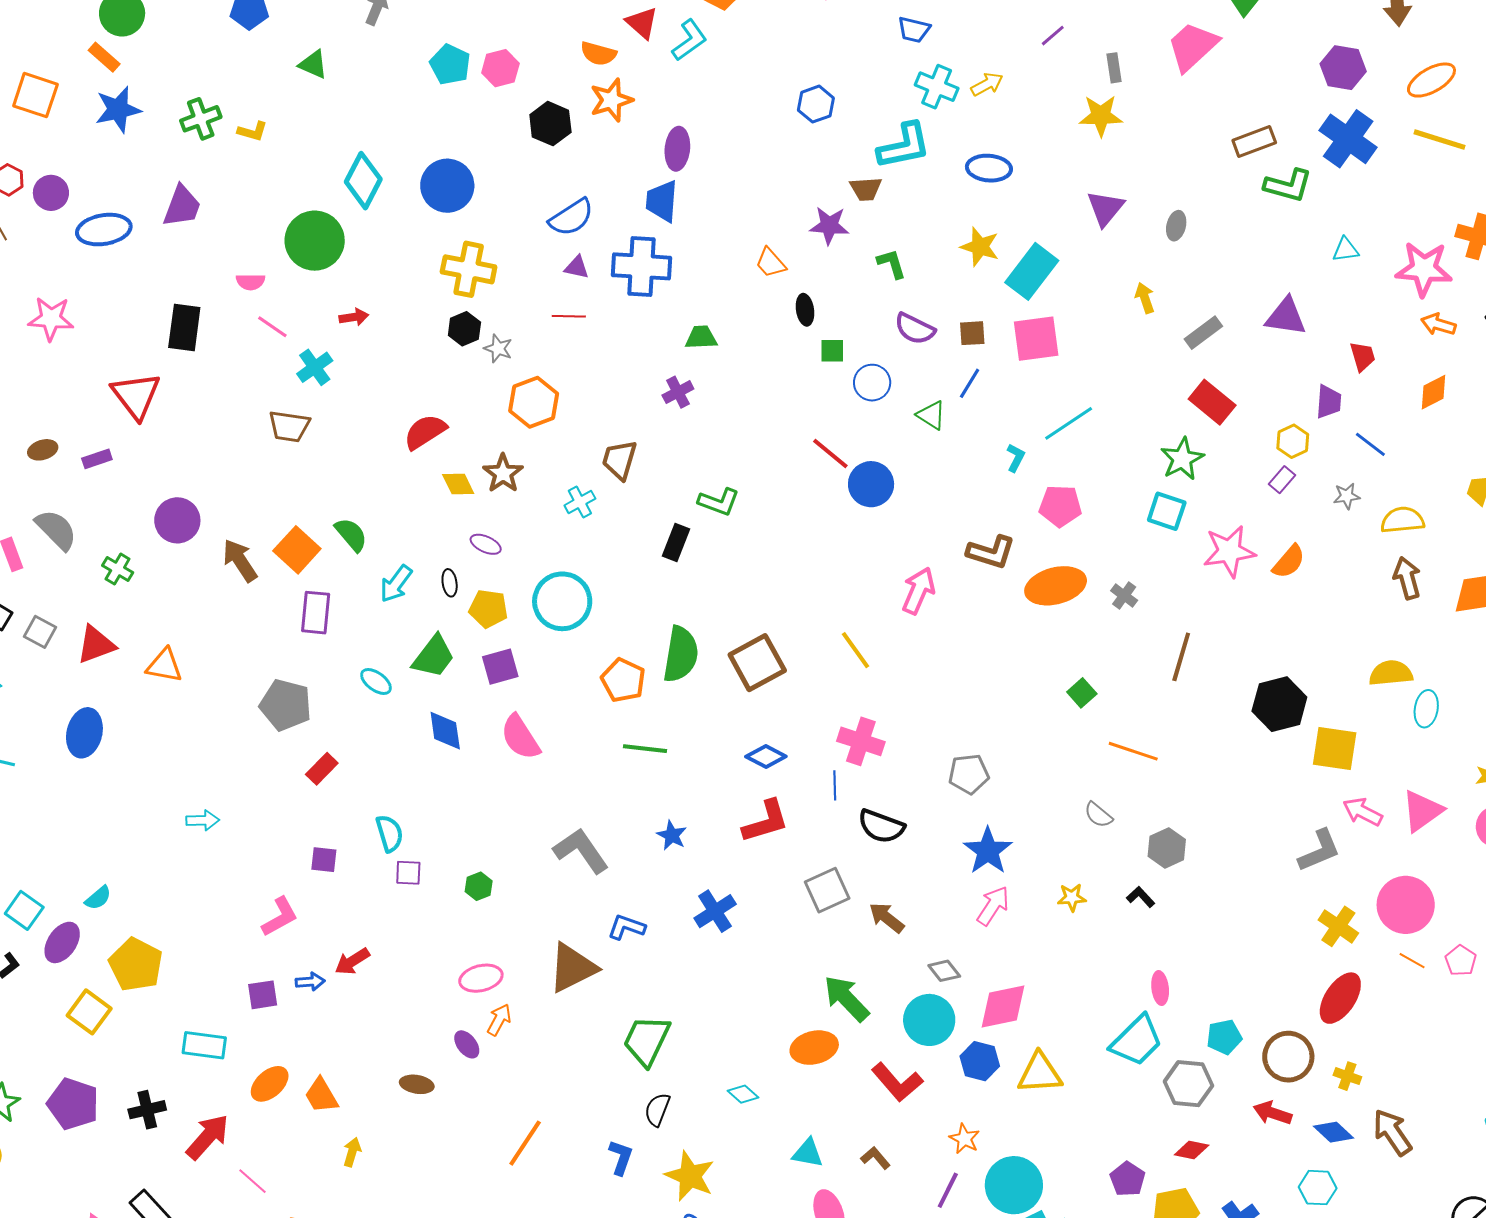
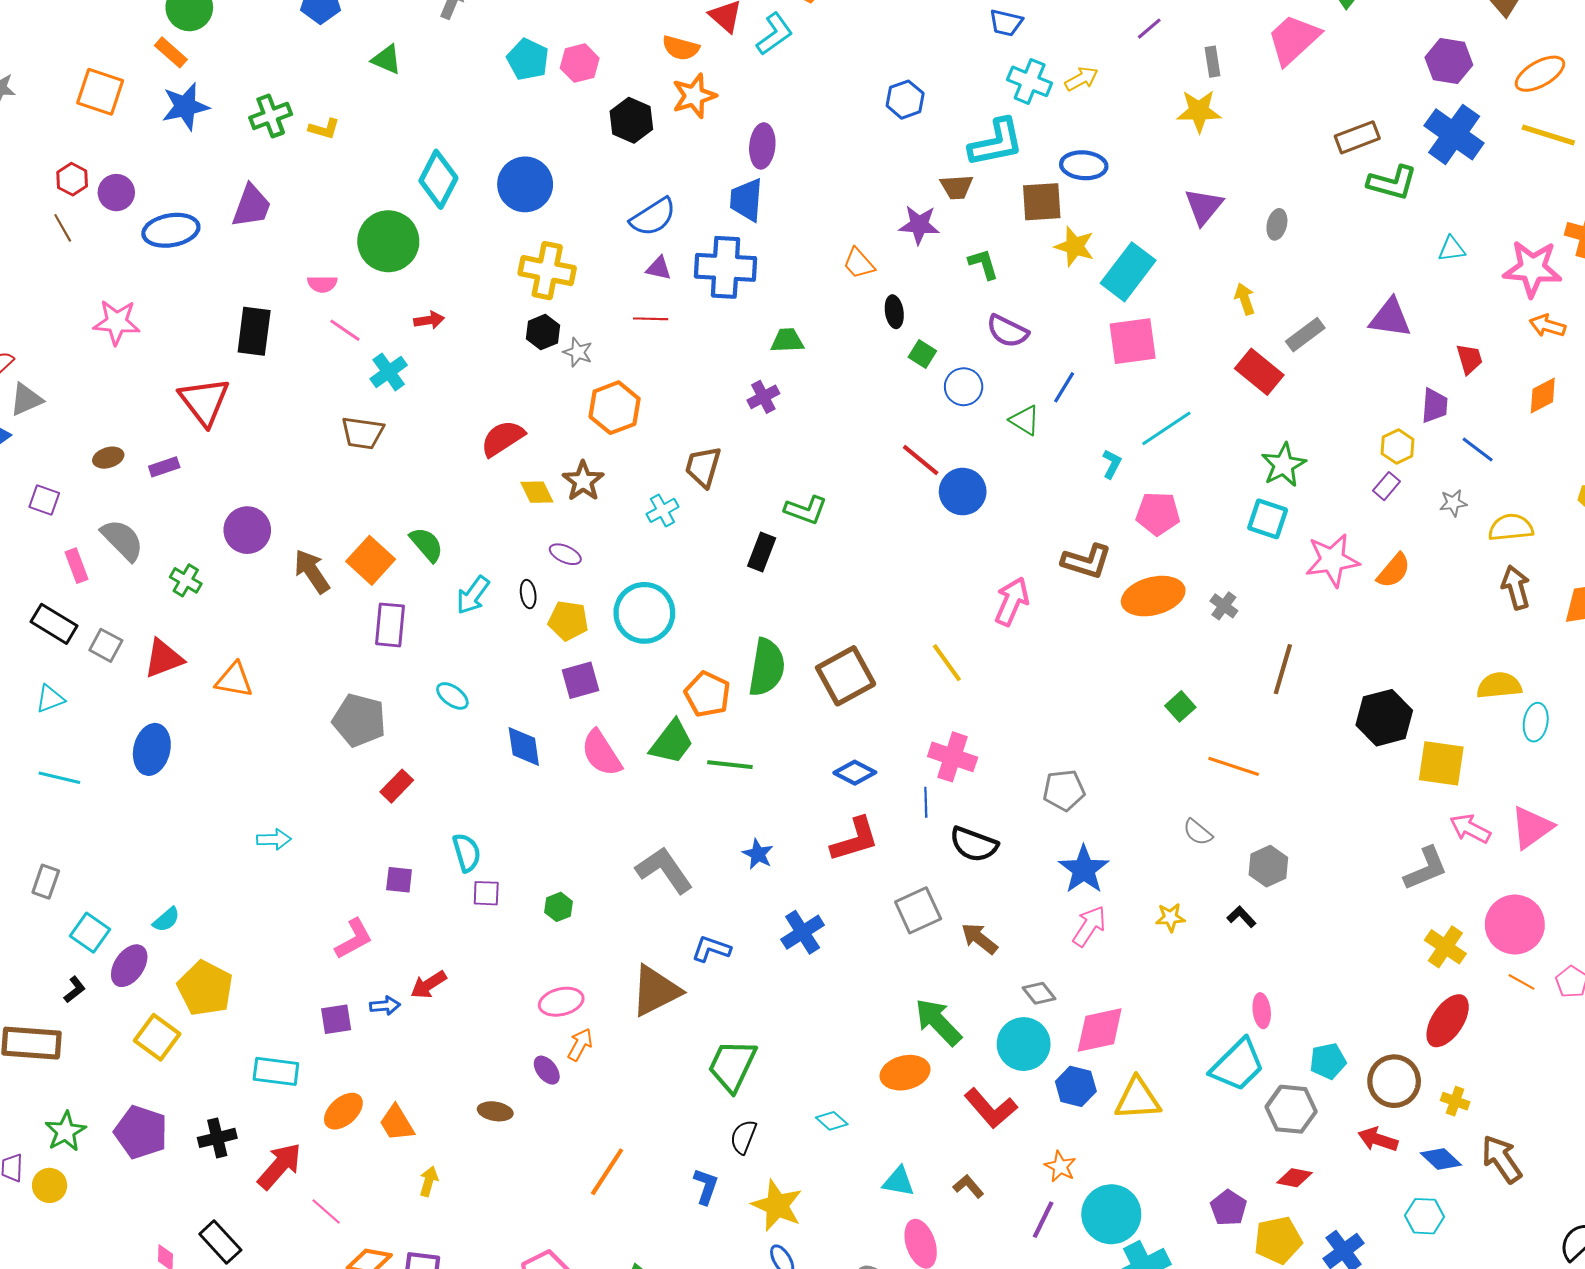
brown square: (972, 333) -> (1042, 202), moved, size x1.5
green square: (832, 351) -> (922, 354), turned 32
red rectangle: (1212, 402) -> (1259, 372), moved
green trapezoid: (434, 657) -> (672, 742), moved

